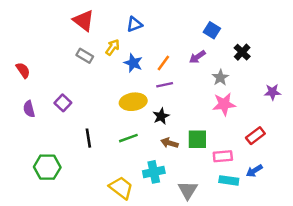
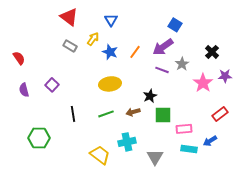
blue triangle: (134, 24) -> (111, 20), turned -40
black cross: (242, 52) -> (212, 52), moved
purple arrow: (197, 57) -> (163, 47), size x1.5
purple line: (165, 85) -> (162, 70), moved, turned 32
pink star: (224, 104) -> (203, 83), moved, turned -30
black star: (161, 116) -> (150, 96), moved
red rectangle: (255, 136) -> (220, 114), moved
brown arrow: (170, 143) -> (133, 112), moved, turned -32

